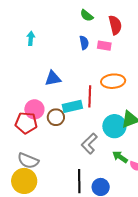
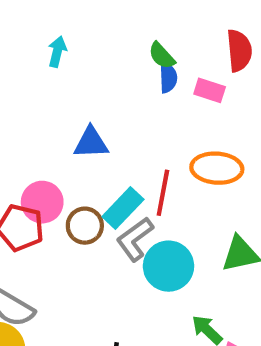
green semicircle: (87, 15) -> (162, 56), moved
cyan rectangle: (72, 106) -> (123, 208), turned -42
cyan circle: (114, 126) -> (169, 266), moved
gray L-shape: (89, 144) -> (135, 239), moved

